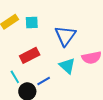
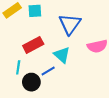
cyan triangle: (67, 66) -> (62, 55), moved
cyan line: (15, 77) -> (18, 67), turned 40

